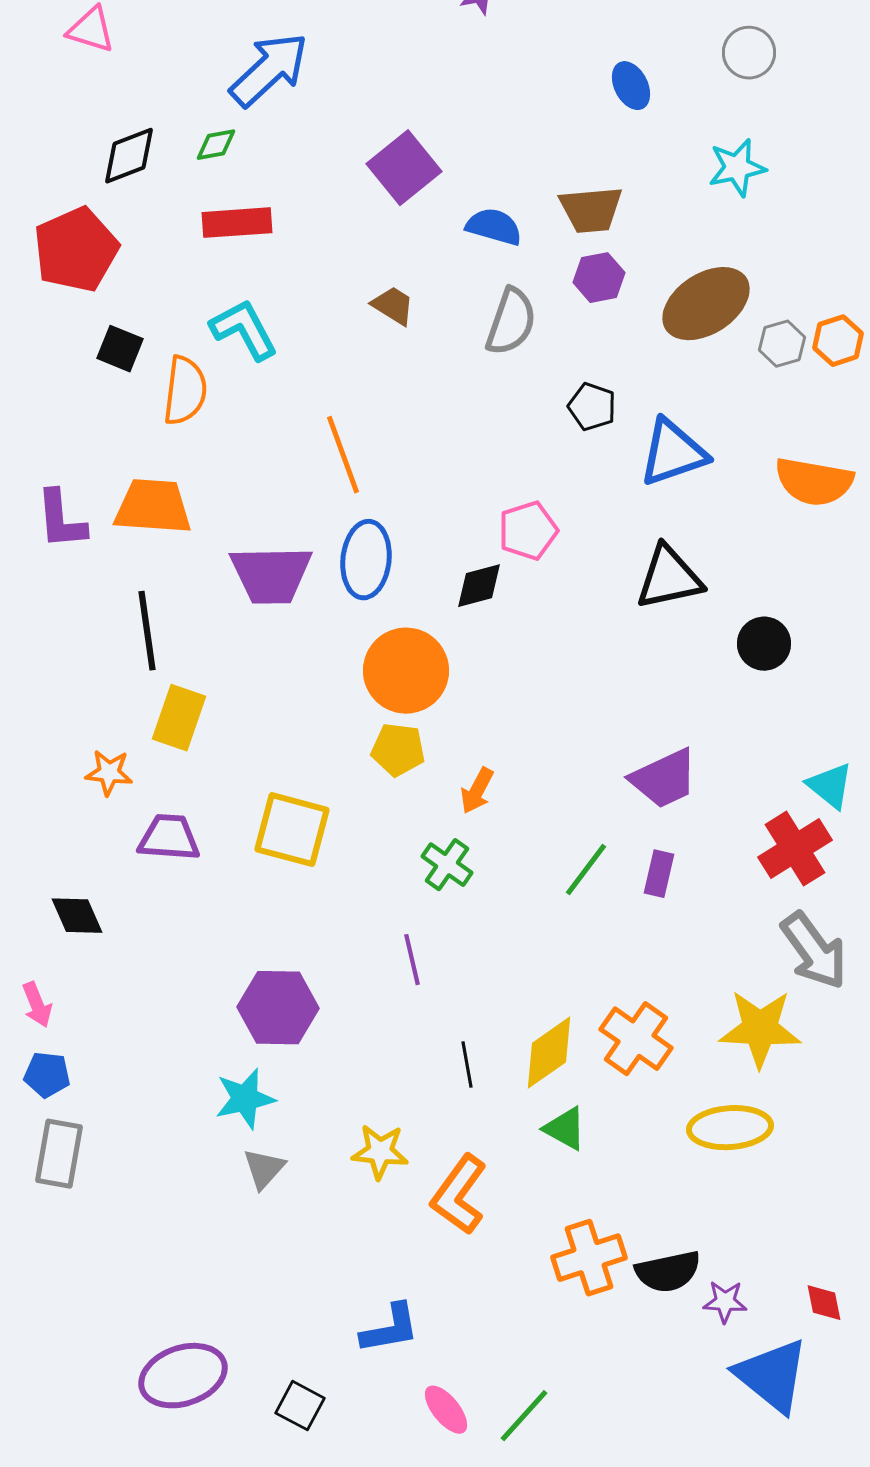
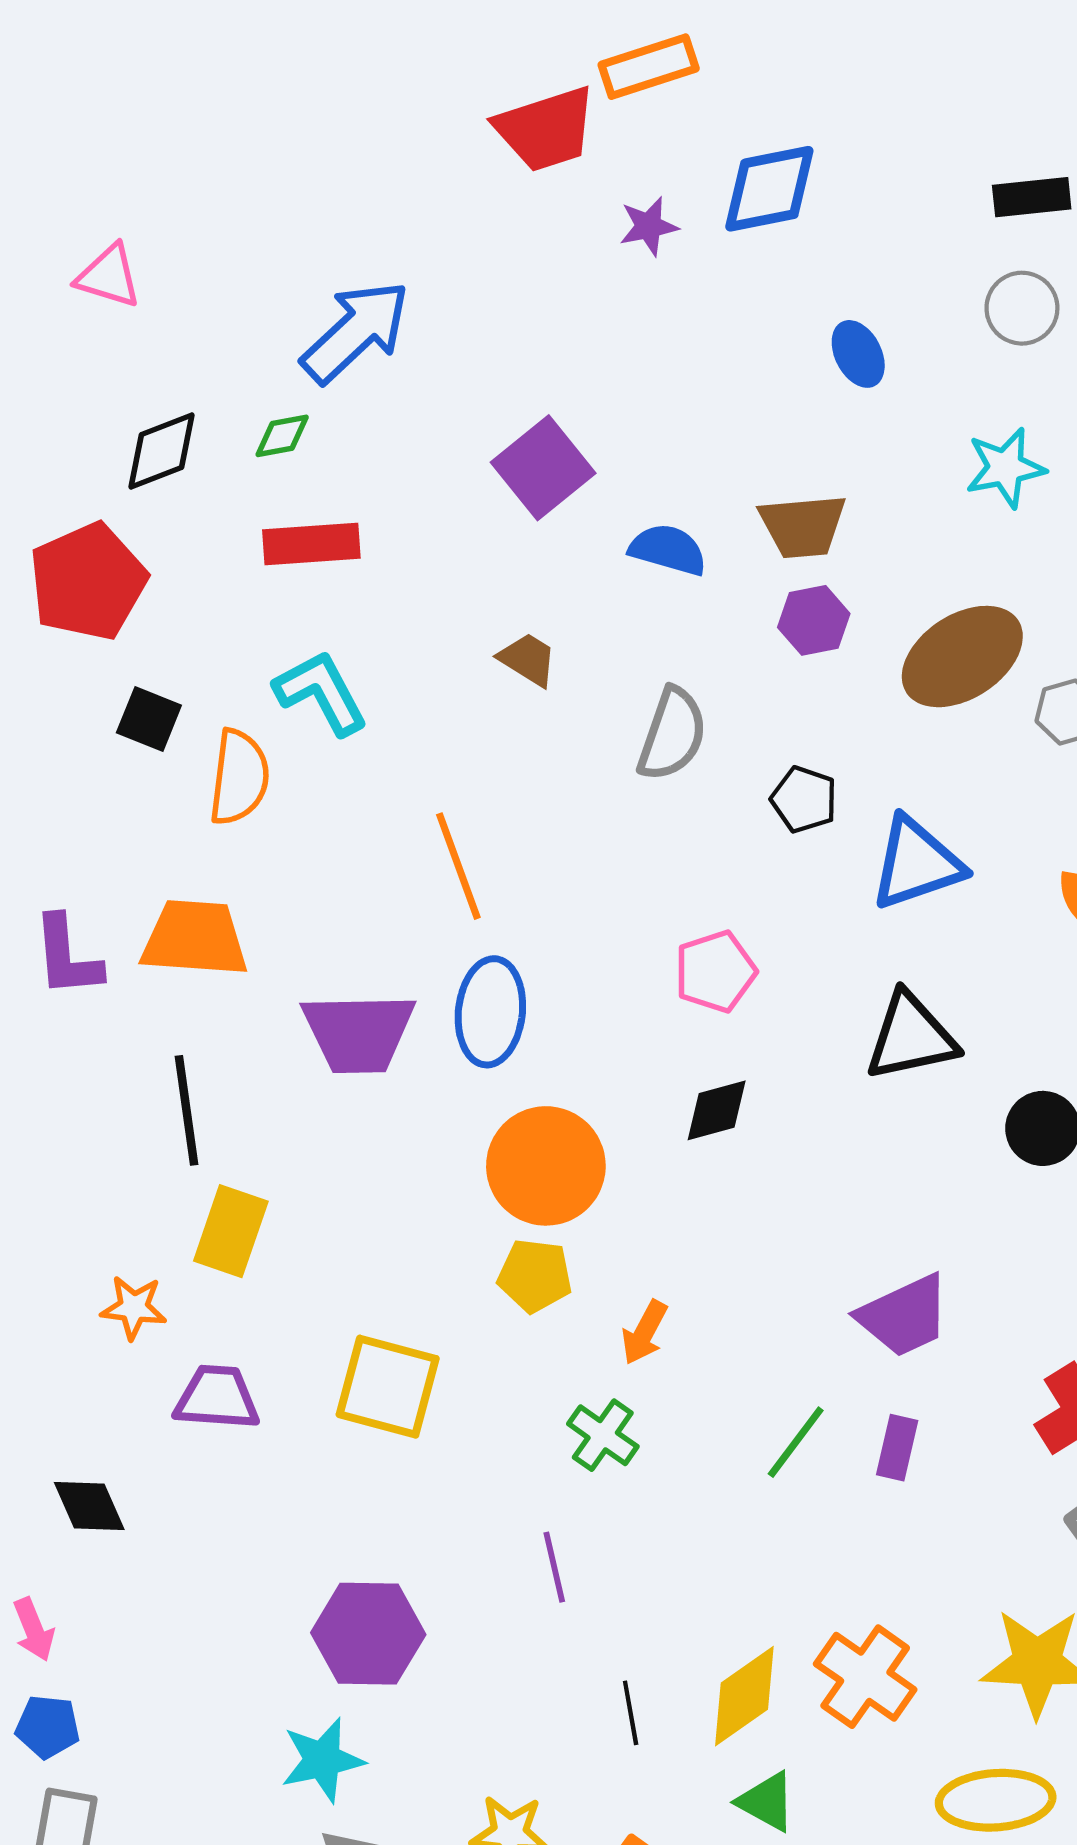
gray semicircle: (511, 322) -> (672, 734), moved
black diamond: (479, 586) -> (717, 1110), moved

